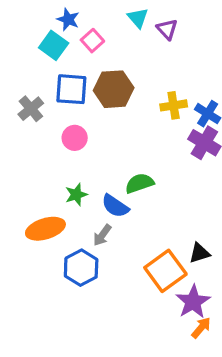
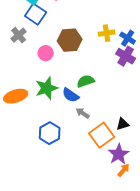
blue square: (71, 89) -> (36, 14), moved, turned 30
brown hexagon: (114, 89) -> (70, 40), moved
green star: (76, 195) -> (47, 88), size x1.6
orange ellipse: (45, 229) -> (16, 96), moved
gray arrow: (102, 235) -> (83, 113), moved, turned 88

